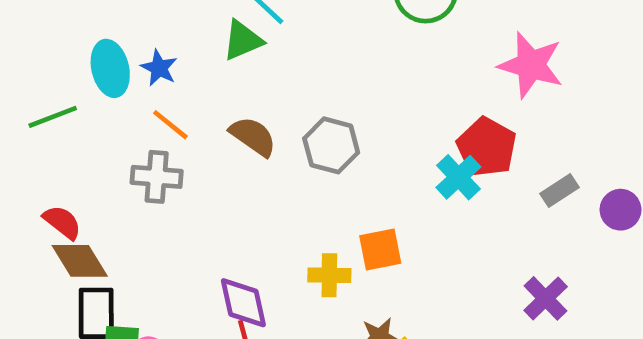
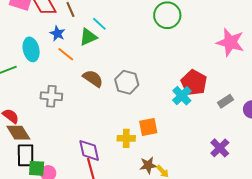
pink star: (531, 65) -> (230, 42), moved
blue star: (159, 68) -> (57, 34), moved
orange line: (170, 125) -> (66, 54), moved

